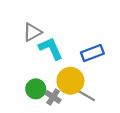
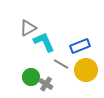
yellow circle: (70, 81) -> (86, 70), moved
gray line: (87, 96) -> (61, 64), moved

